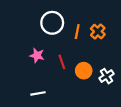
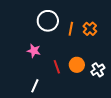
red line: (62, 62) -> (57, 67), moved
white line: (38, 93) -> (35, 86), turned -56

